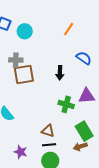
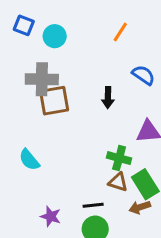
gray cross: (16, 60) -> (42, 79), size x1.5
green cross: (66, 104) -> (119, 158), moved
brown triangle: (48, 131) -> (118, 182), moved

